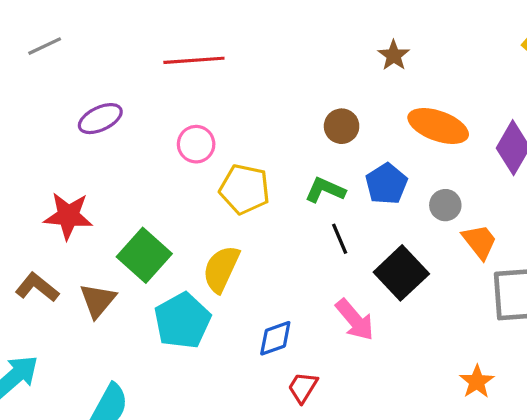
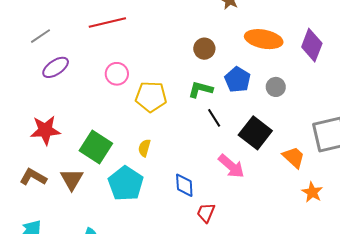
gray line: (45, 46) -> (41, 36), moved
orange trapezoid: (480, 242) -> (294, 157), moved
yellow semicircle: (221, 269) -> (144, 148), size x0.6
blue diamond: (275, 338) -> (184, 185), turned -65

